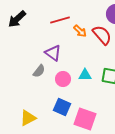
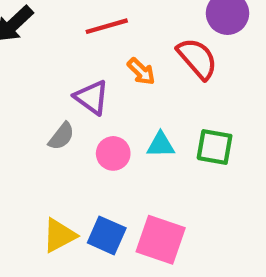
orange arrow: (80, 31) -> (141, 71), moved
blue square: (62, 107) -> (107, 235), moved
yellow triangle: (28, 118) -> (59, 235), moved

